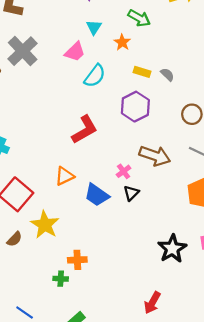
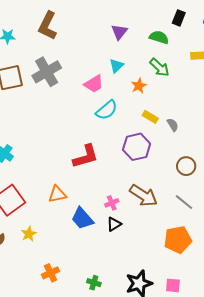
yellow star: (45, 225) -> (29, 234), size x0.6
orange cross: (77, 260) -> (51, 273), turned -36
green cross: (61, 279) -> (94, 283), moved

